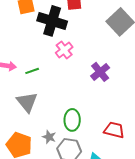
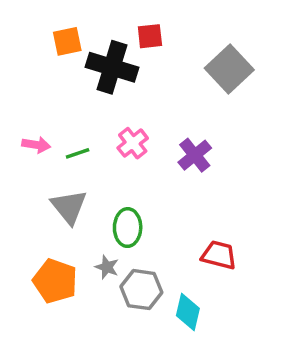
pink cross: (64, 50) -> (133, 143), moved
green ellipse: (72, 120) -> (128, 228), moved

